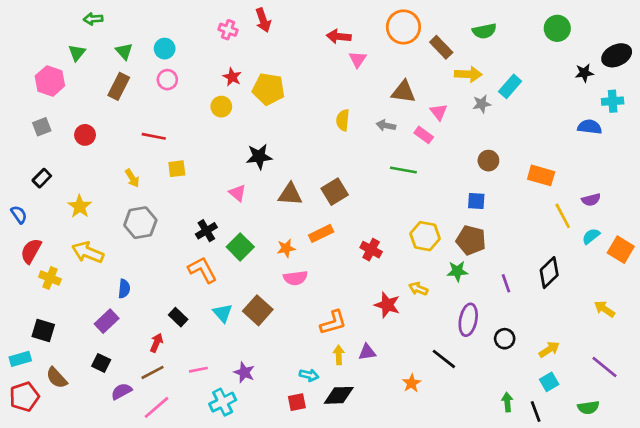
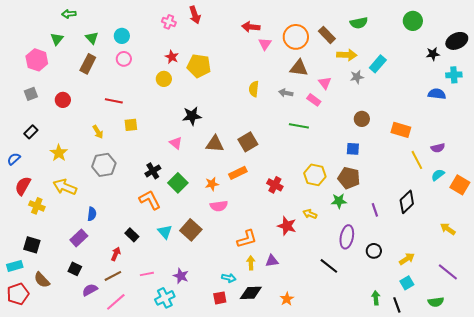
orange circle: (403, 27) -> (296, 37), moved
blue semicircle: (19, 215) -> (14, 159), turned -96
orange star: (412, 383) -> (287, 299), moved

